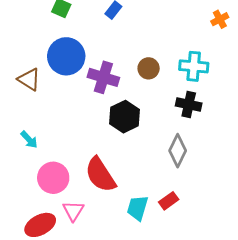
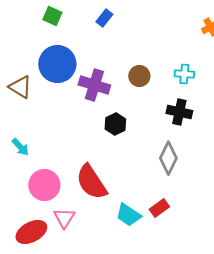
cyan cross: (194, 66) -> (184, 74), size x0.7
black hexagon: (124, 117) -> (115, 124), size x0.7
cyan trapezoid: (137, 208) -> (128, 215), turned -72

